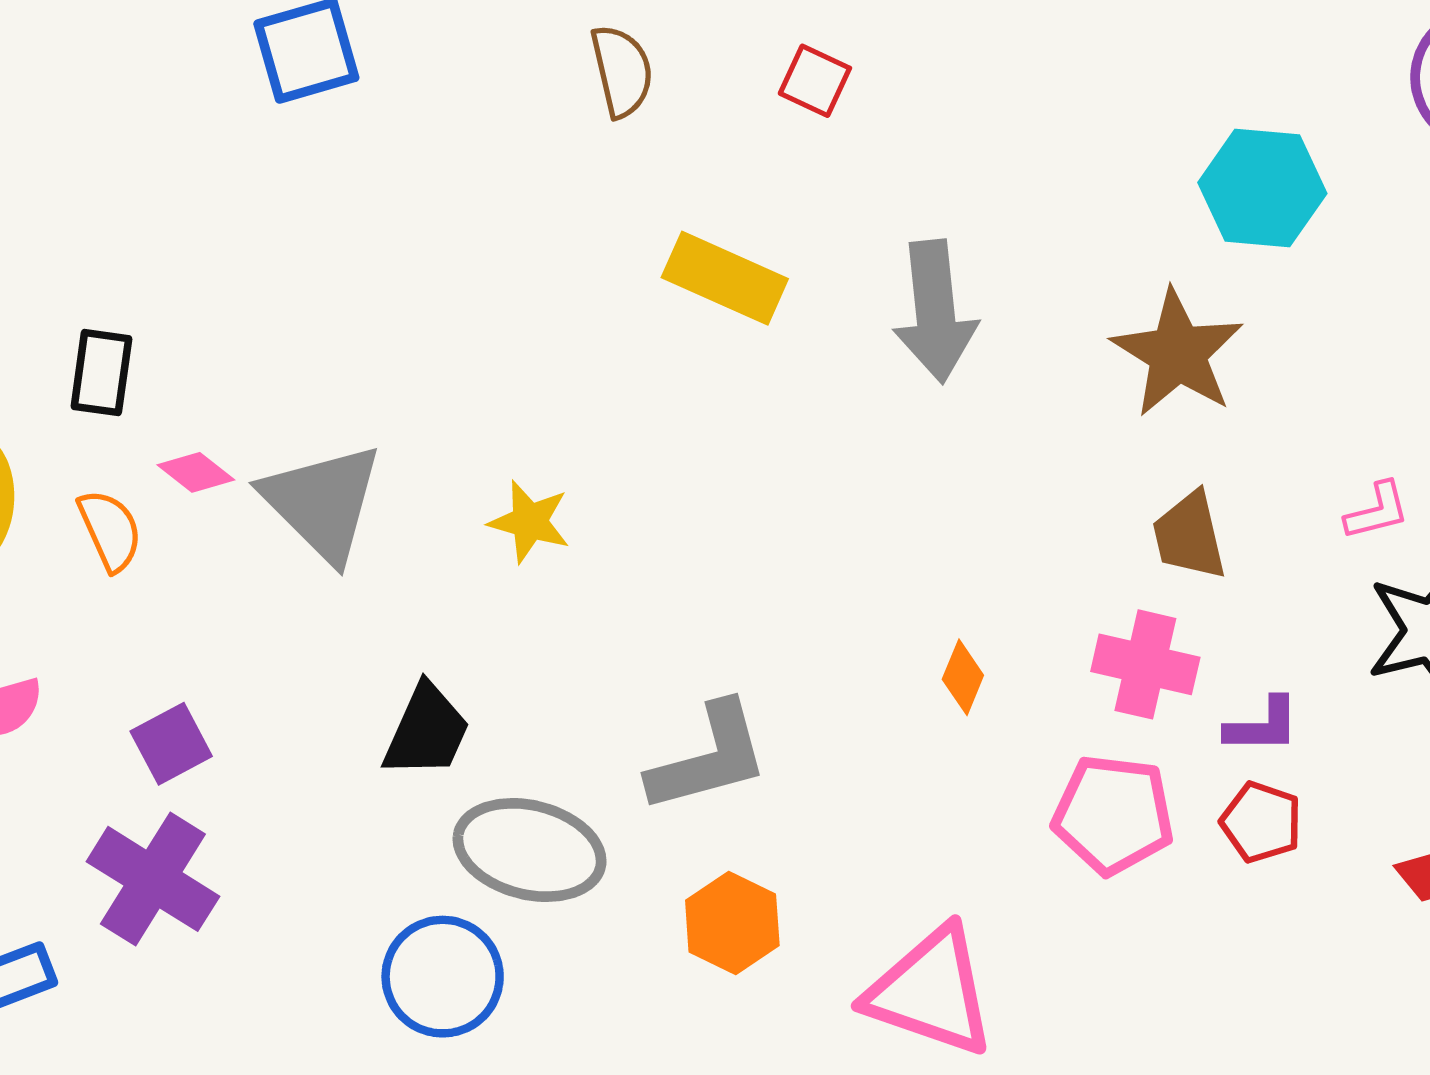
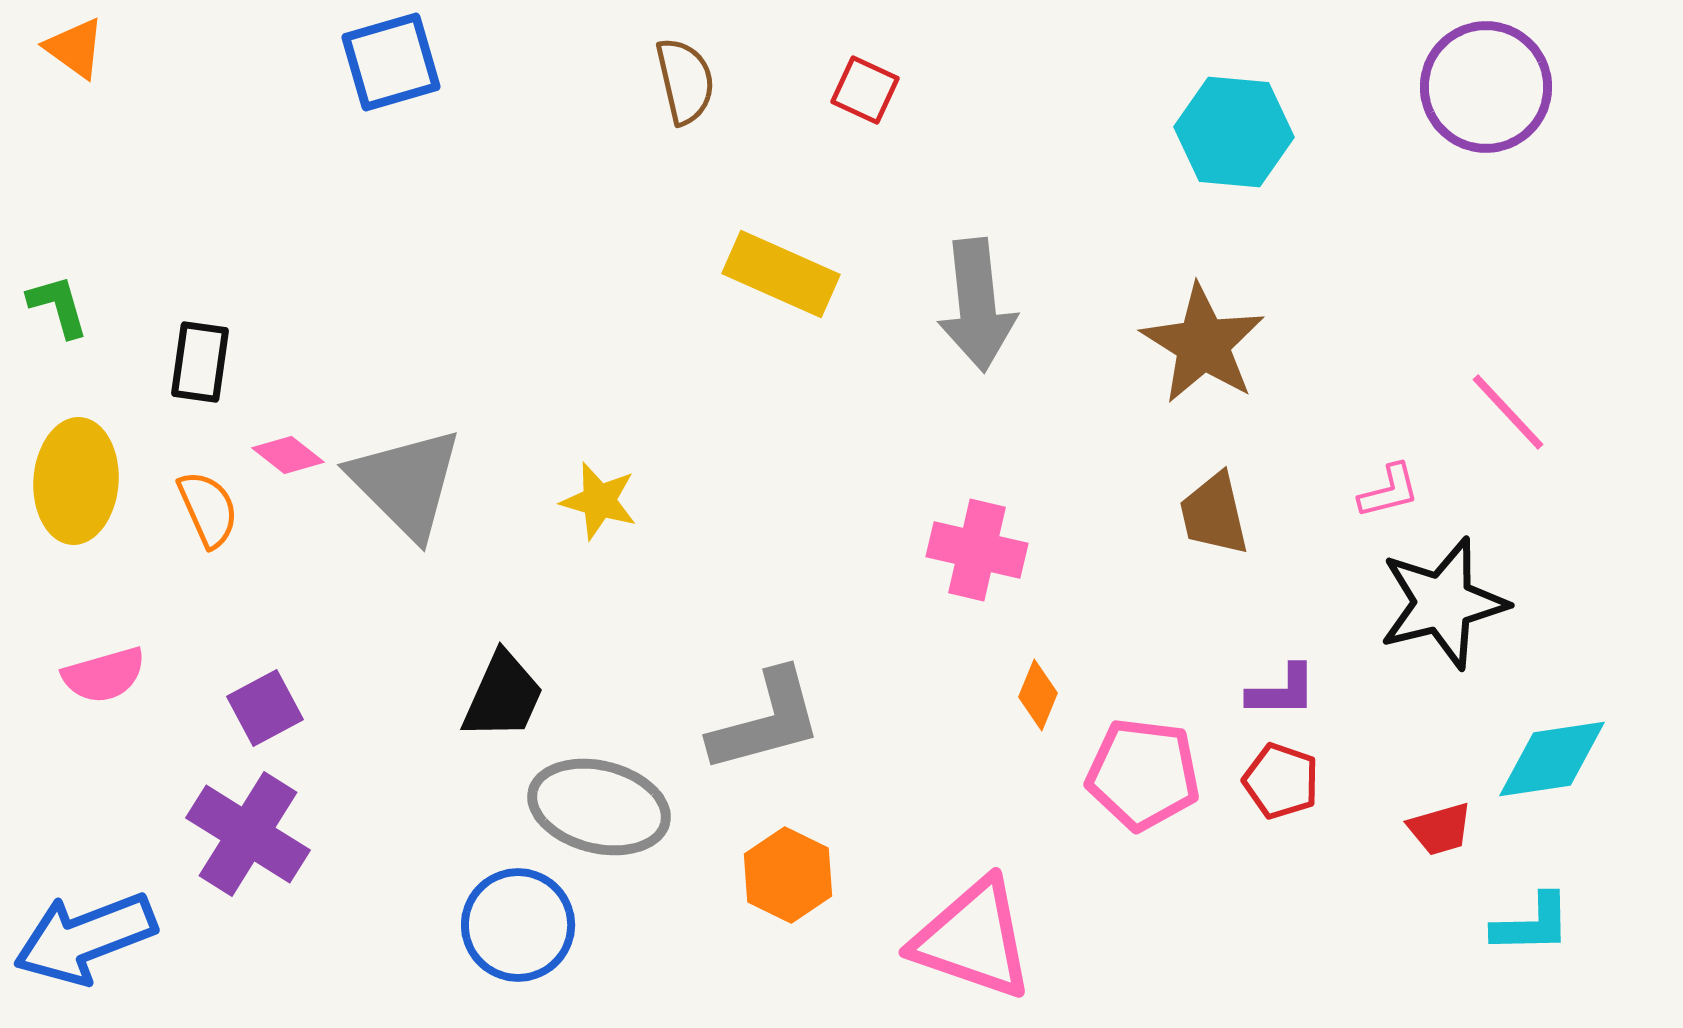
cyan hexagon: (1262, 188) -> (1234, 132), moved
pink cross: (1145, 664) -> (977, 550), moved
orange diamond: (963, 677) -> (1038, 695), moved

